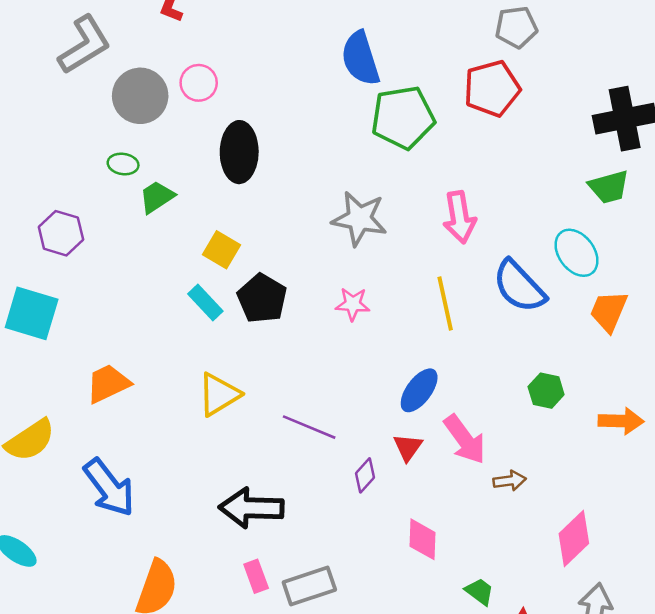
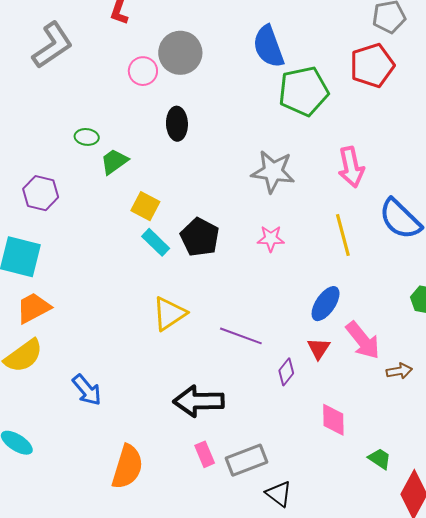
gray circle: (140, 96) -> (180, 53), moved
black ellipse: (239, 152) -> (177, 124), size x0.7
yellow square: (222, 250) -> (145, 206), moved
orange trapezoid: (108, 384) -> (33, 308), moved
blue arrow: (109, 488) -> (87, 390), size x0.7

